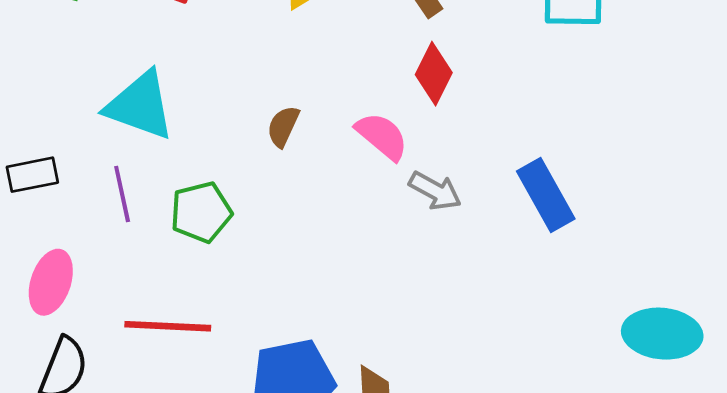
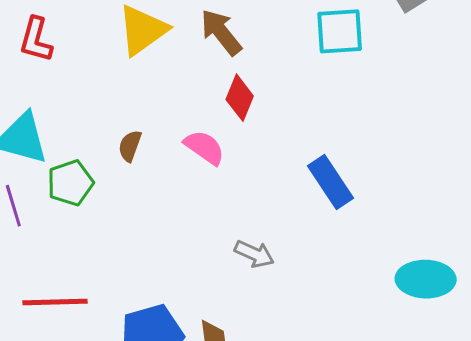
gray arrow: (435, 191) -> (254, 254), moved
green pentagon: (201, 212) -> (70, 183), moved

